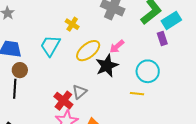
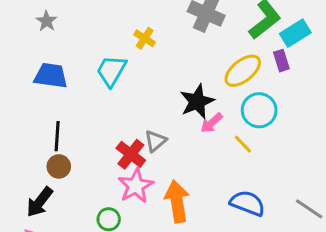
pink arrow: (117, 46) -> (212, 123), moved
yellow ellipse: (88, 51) -> (243, 71), moved
brown circle: (20, 70) -> (59, 166), moved
yellow line: (137, 94) -> (243, 144), turned 40

